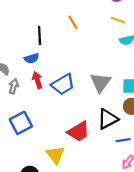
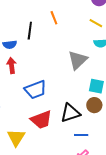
black line: (40, 35) -> (30, 31), moved
gray triangle: (100, 82) -> (78, 60), moved
blue trapezoid: (63, 84) -> (35, 90), moved

